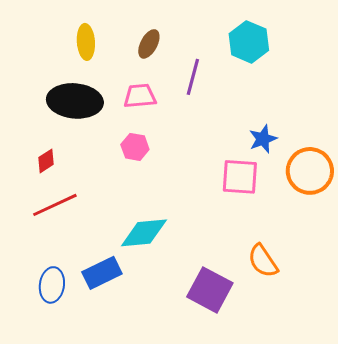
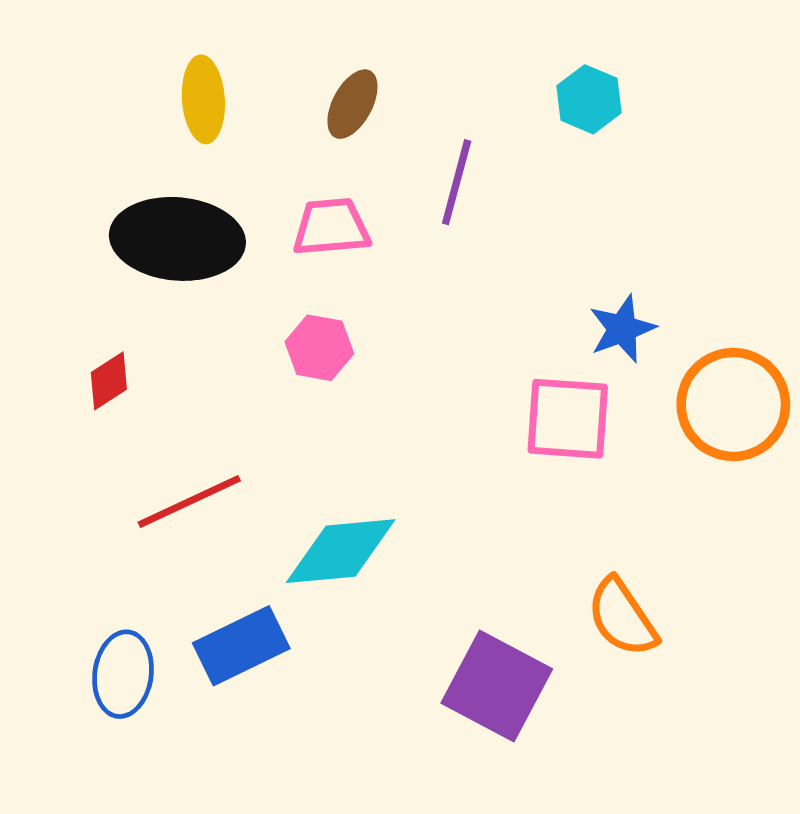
cyan hexagon: (249, 42) -> (589, 99), size x0.7
red line: (55, 205) -> (189, 501), moved

